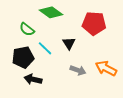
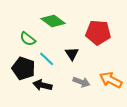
black pentagon: (23, 57) -> (24, 68), turned 30
black arrow: (33, 79) -> (42, 85), moved

